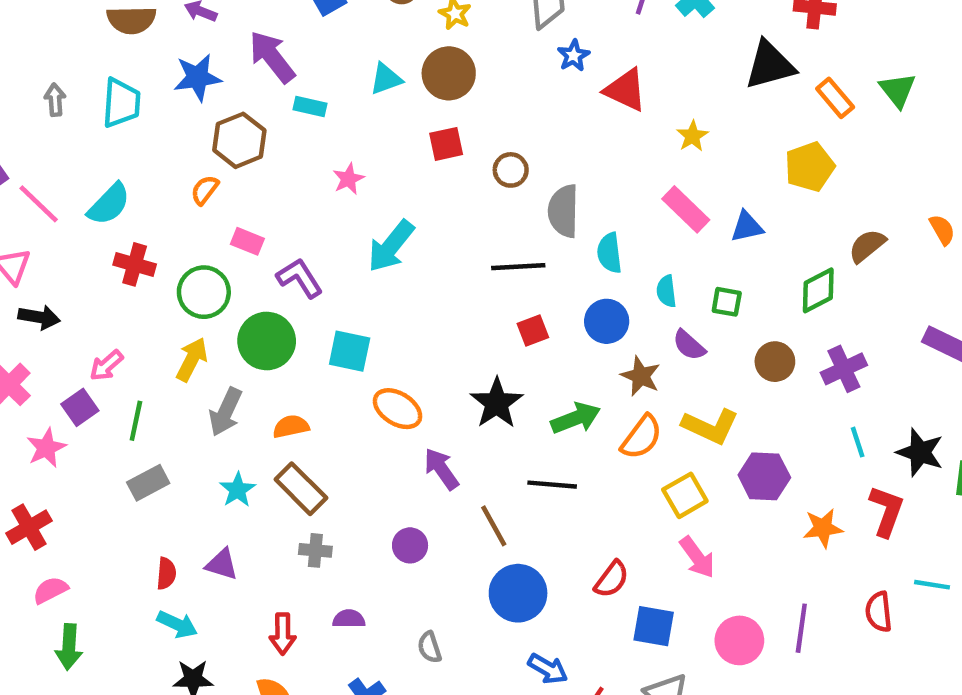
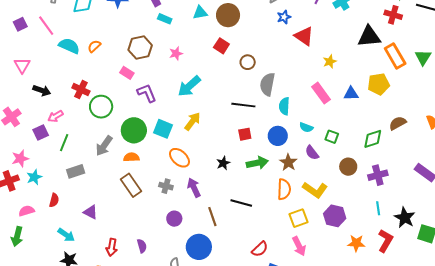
orange rectangle: (835, 98) -> (395, 56), size x1.4
brown hexagon: (239, 140) -> (140, 48), moved
red square: (446, 144) -> (221, 46), turned 35
orange semicircle: (205, 190) -> (94, 46), moved
pink line: (39, 204) -> (46, 26), moved
cyan semicircle: (109, 204) -> (69, 46), turned -120
blue triangle: (747, 227) -> (351, 94), moved
red cross: (135, 264) -> (81, 90), moved
cyan semicircle: (666, 291) -> (306, 127), turned -72
green circle: (204, 292) -> (101, 107), moved
black arrow: (39, 317) -> (42, 90), moved
green circle: (267, 341) -> (134, 130), moved
yellow arrow: (192, 359) -> (192, 121), moved
black star: (497, 403) -> (223, 163), size x0.6
green arrow: (576, 418) -> (257, 163), moved
orange semicircle: (641, 437) -> (284, 189), turned -45
pink star: (46, 448) -> (20, 158), moved
gray rectangle: (148, 483) -> (76, 171), moved
cyan star: (238, 490) -> (34, 177), moved
gray cross: (315, 550) -> (166, 186), moved
red semicircle: (166, 573) -> (54, 200), moved
pink semicircle: (50, 590) -> (26, 211), moved
blue circle: (518, 593) -> (199, 247), moved
purple semicircle: (349, 619) -> (142, 246), turned 64

